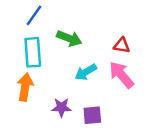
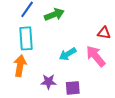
green arrow: (69, 38) -> (54, 14), moved, turned -42
red triangle: (122, 45) -> (104, 33), moved

